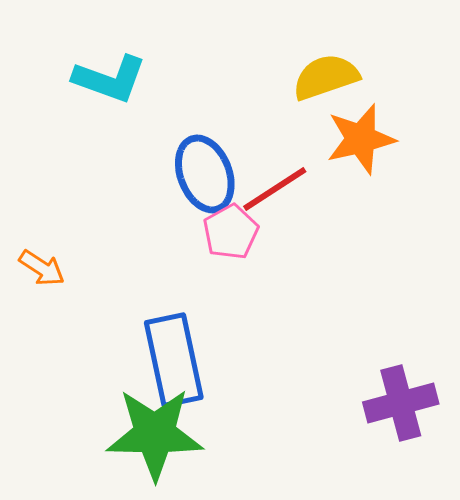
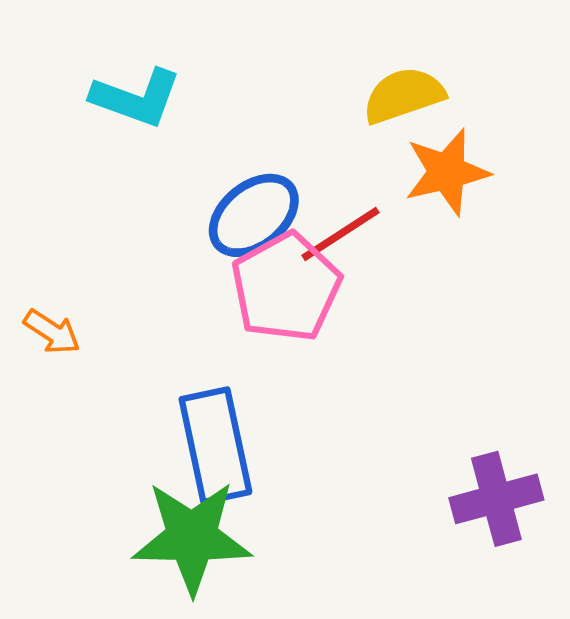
blue ellipse: (205, 174) -> (254, 215), turned 72
pink pentagon: (231, 232) -> (286, 287), size x1.6

